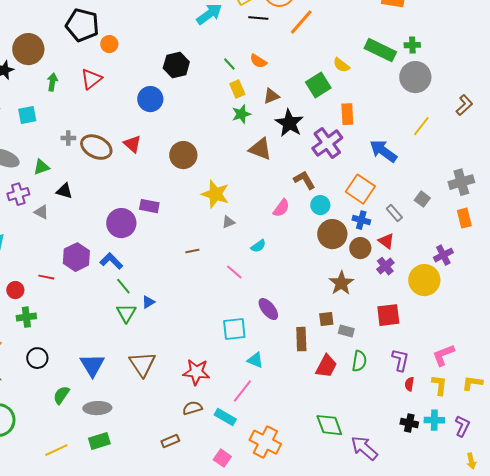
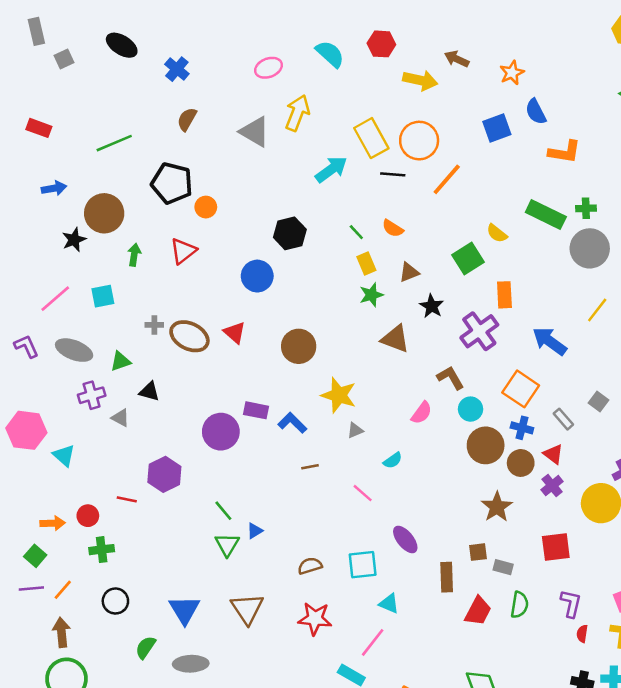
black star: (289, 123) -> (432, 306), size x0.7
blue L-shape: (111, 261) -> (292, 423), moved
brown semicircle: (192, 408) -> (310, 566), moved

